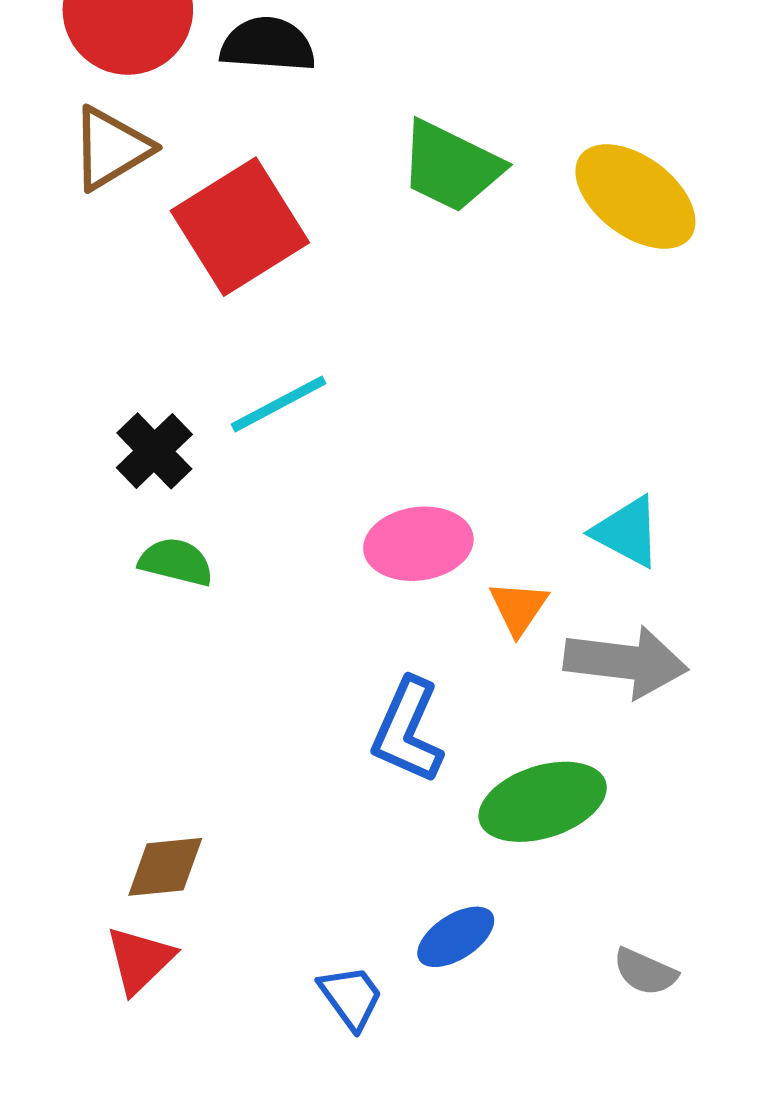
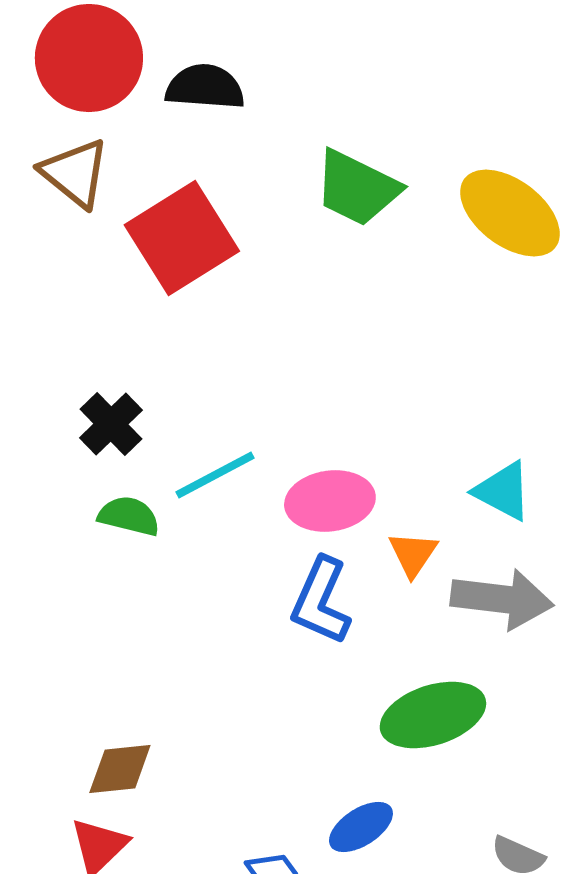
brown triangle: (111, 148) -> (75, 173), turned -50
cyan line: (279, 404) -> (215, 475), moved
blue L-shape: (408, 731) -> (321, 601), moved

